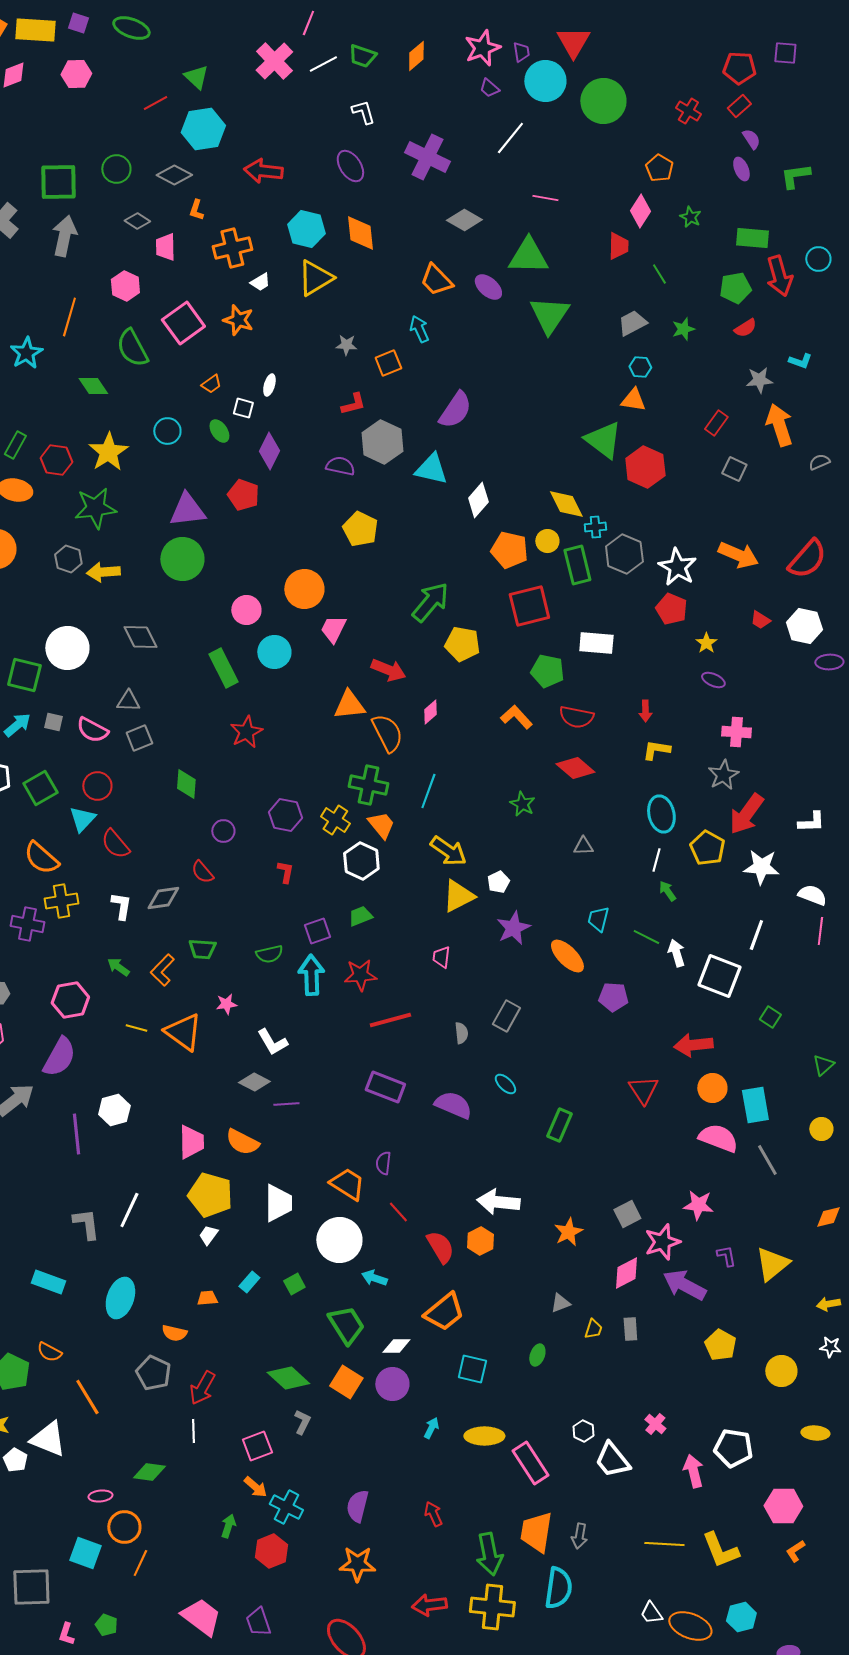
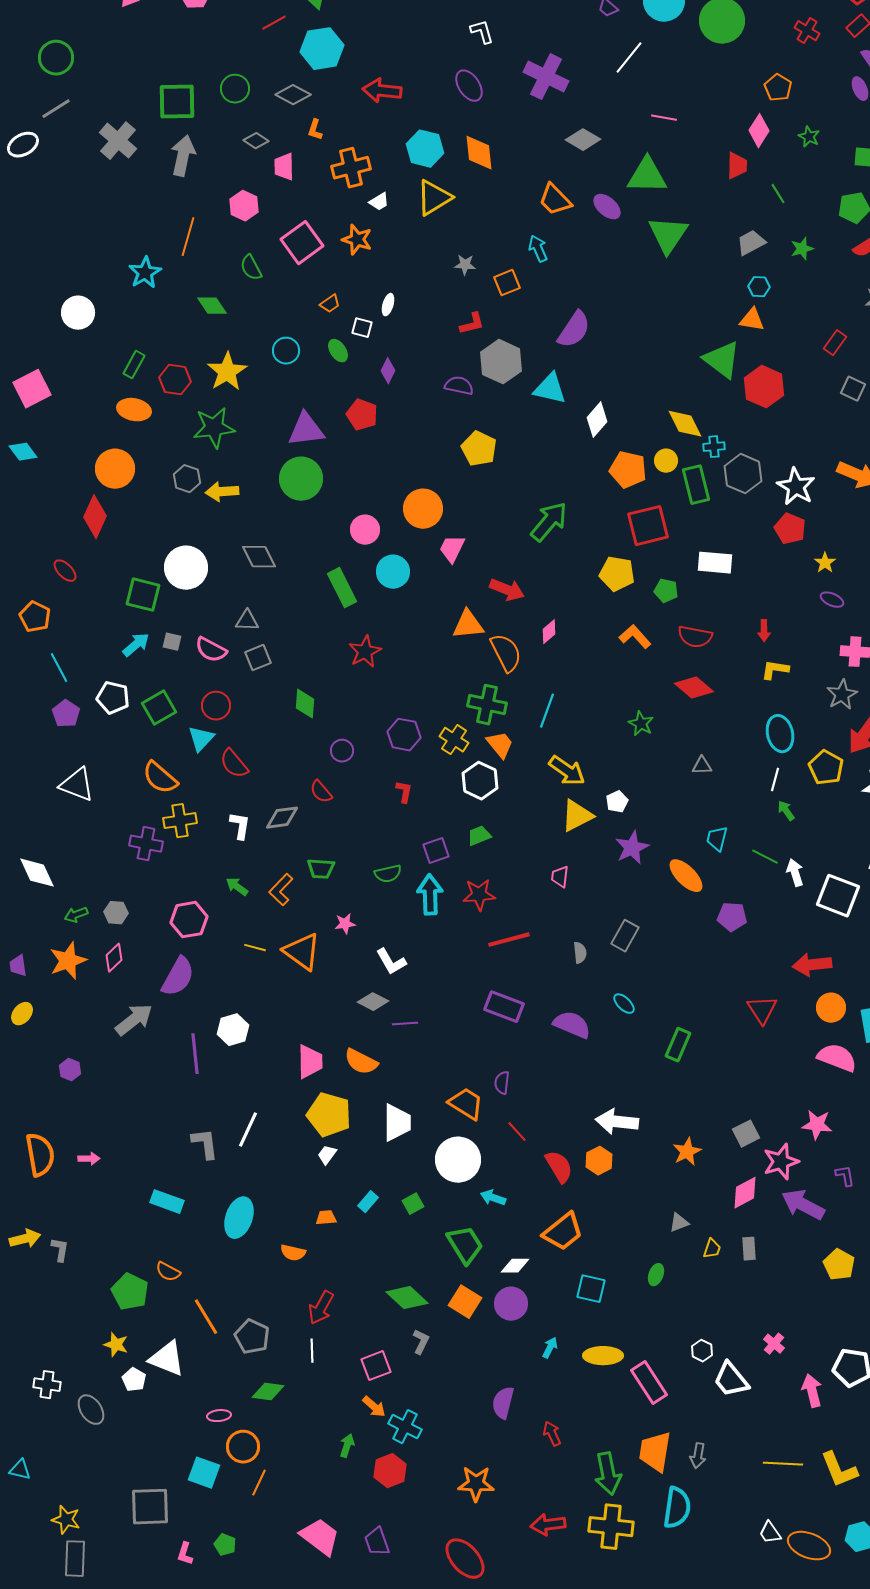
green semicircle: (132, 348) -> (251, 268), size x0.7
purple diamond: (269, 451) -> (388, 371), size x0.7
yellow pentagon: (462, 644) -> (617, 574), moved
green pentagon: (547, 671) -> (666, 591), size x0.7
gray pentagon: (153, 1373) -> (252, 1337), moved
purple semicircle: (357, 1506) -> (503, 1403), moved

